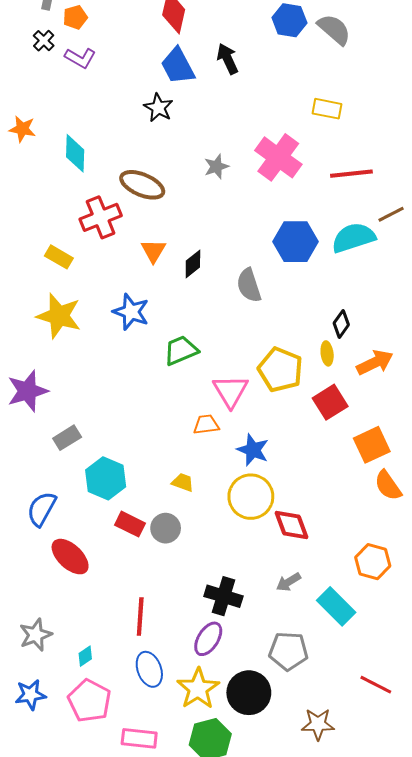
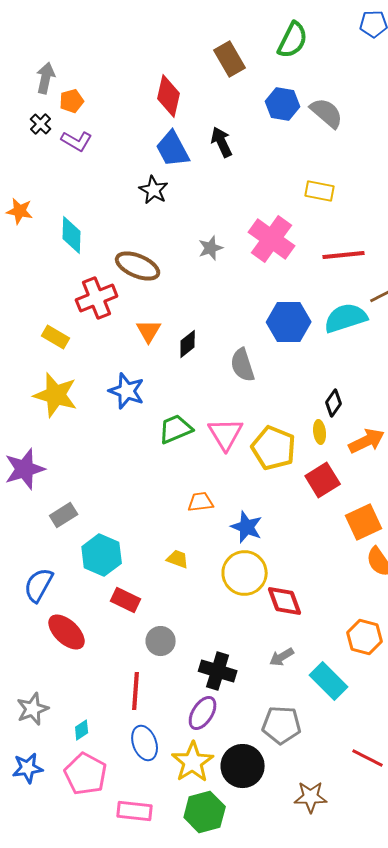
pink triangle: (231, 391) -> (226, 434), moved
gray circle: (166, 528) -> (161, 641), moved

